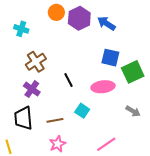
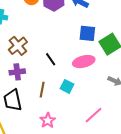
purple cross: (32, 89) -> (17, 72), turned -35
brown line: (55, 120) -> (42, 90), moved, turned -63

